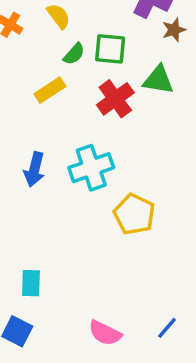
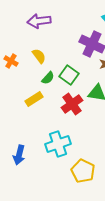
green square: (110, 49) -> (69, 75), turned 30
blue arrow: (34, 169) -> (19, 155), moved

